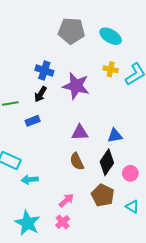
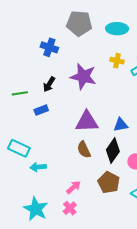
cyan ellipse: (111, 36) -> (117, 29), turned -30
blue cross: (44, 70) -> (49, 47), moved
purple triangle: (80, 133) -> (87, 122), size x1.4

